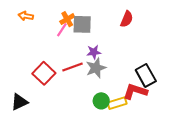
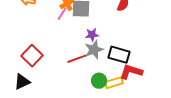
red line: (73, 67) -> (77, 59), moved
red square: (44, 73) -> (32, 56), moved
black rectangle: (146, 75) -> (119, 55), moved, turned -45

